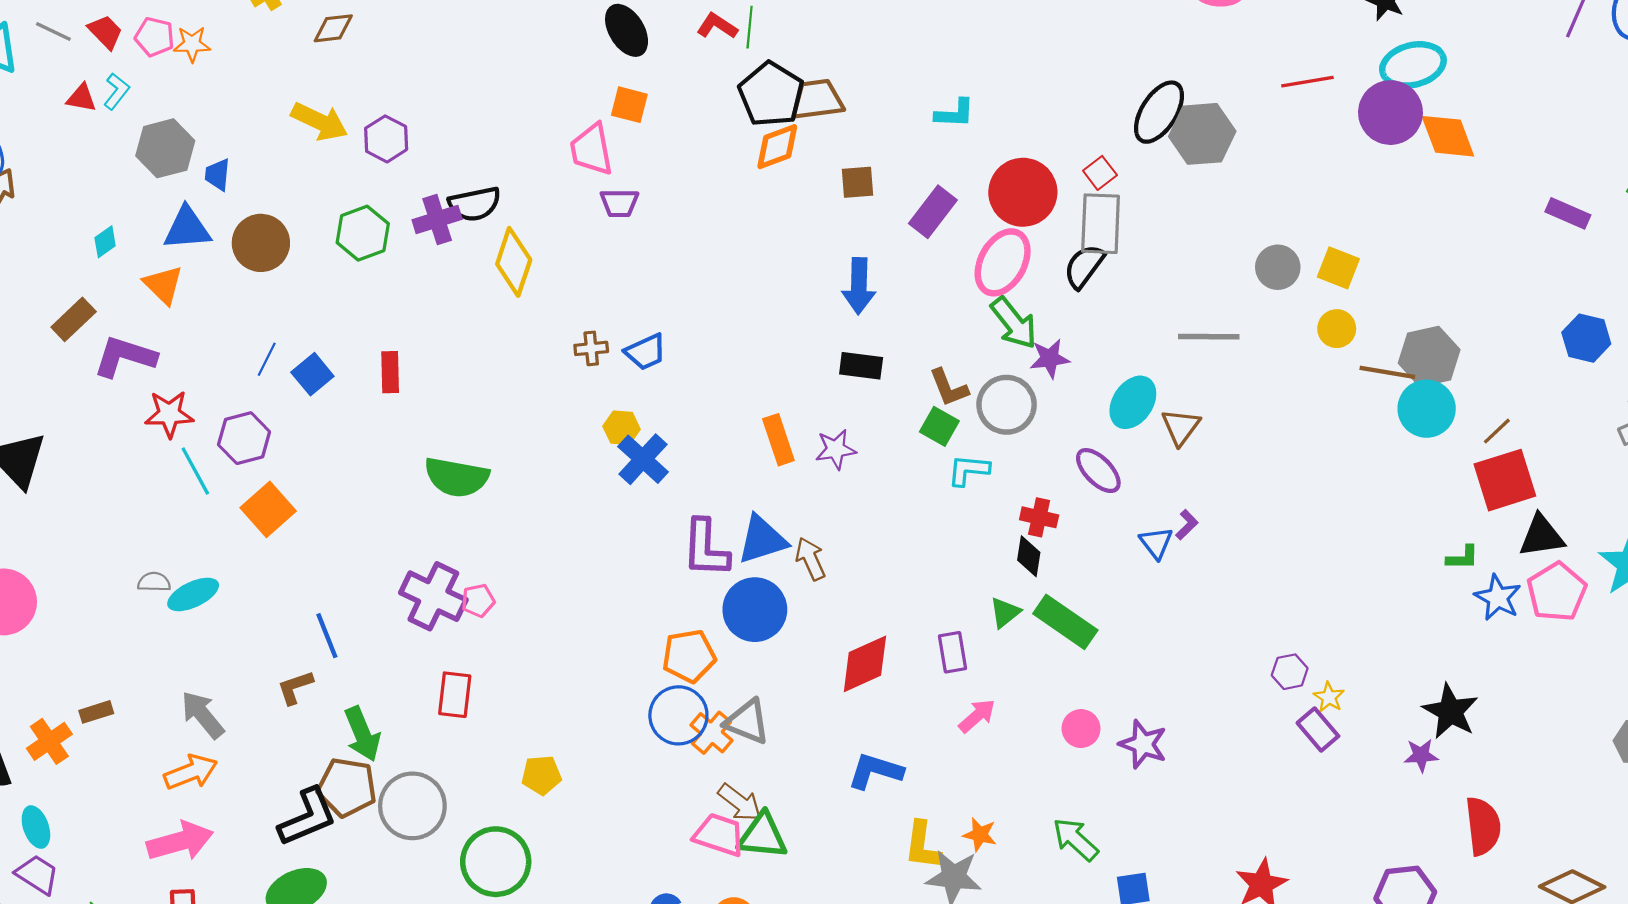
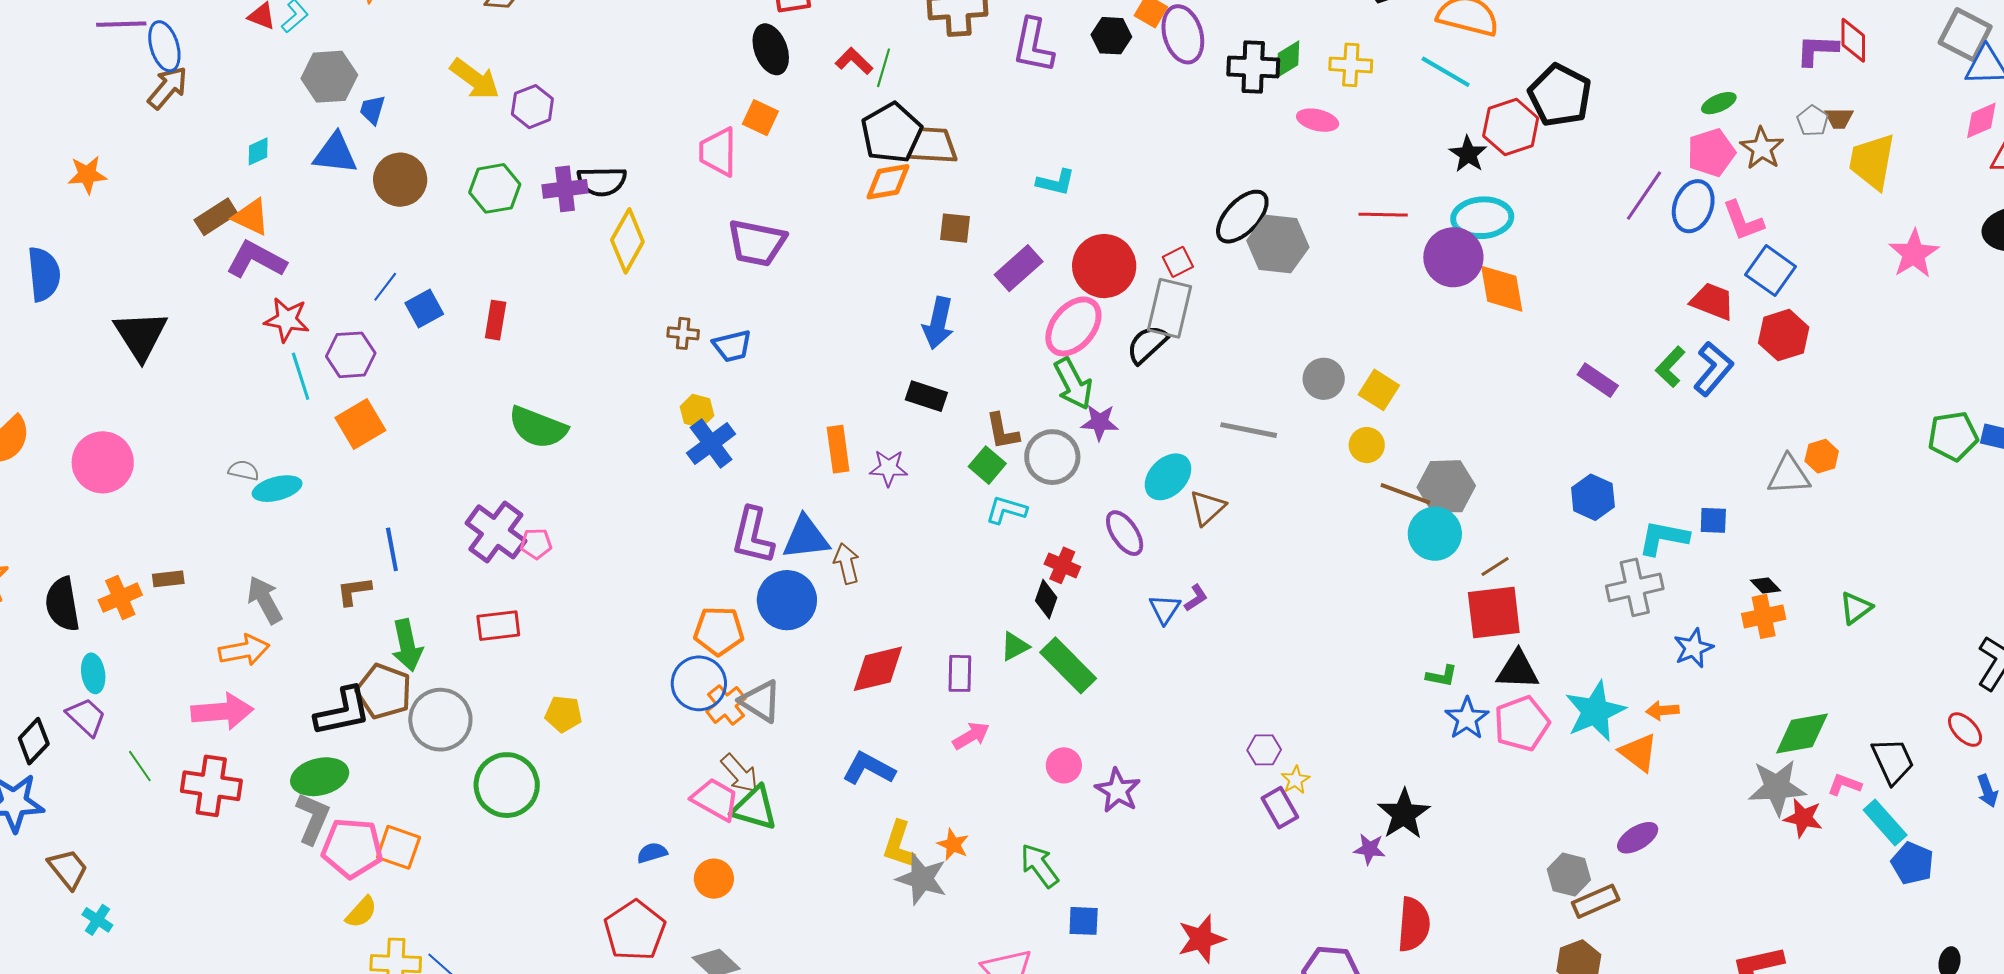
purple trapezoid: (619, 203) -> (757, 243), moved, size x1.6
orange triangle: (163, 285) -> (251, 217), moved, turned -30
red rectangle: (455, 695) -> (498, 626), turned 66

